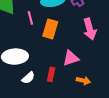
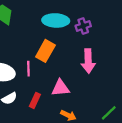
pink line: (30, 18) -> (28, 69), moved

